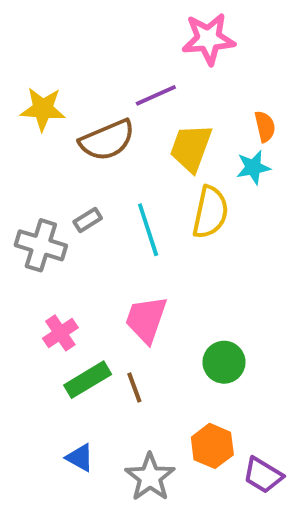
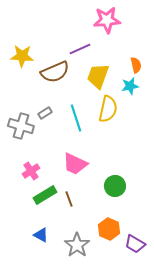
pink trapezoid: (146, 319) -> (75, 164), turned -84

